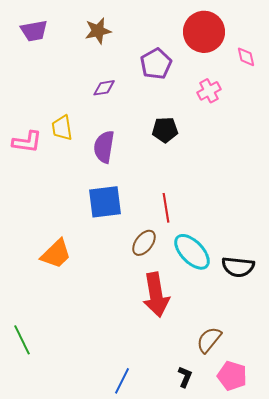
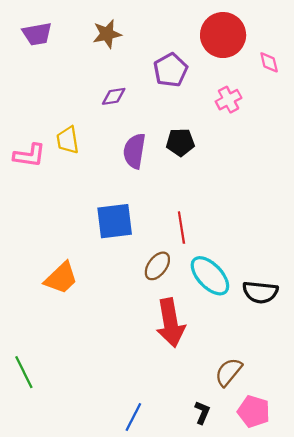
purple semicircle: (104, 147) -> (134, 151), moved

